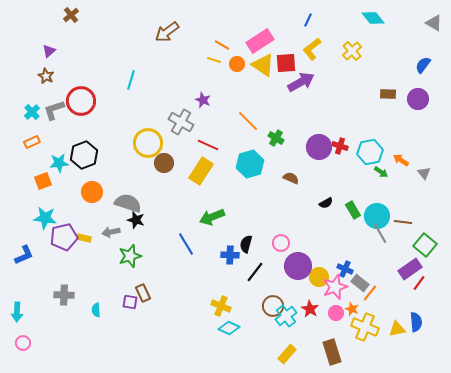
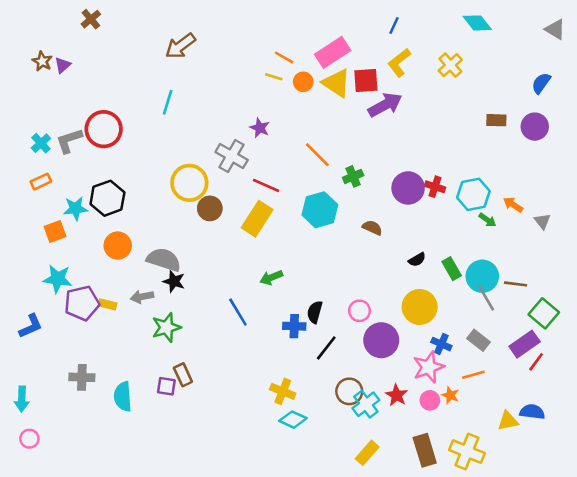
brown arrow: (167, 32) -> (180, 46), moved
brown star: (46, 76) -> (42, 61), moved
green cross: (276, 138) -> (353, 176), turned 35
green arrow: (212, 217) -> (271, 278), size x0.7
yellow circle: (319, 277) -> (420, 307), moved, size x1.4
gray rectangle: (360, 283) -> (478, 340), moved
orange line: (370, 293) -> (473, 375), turned 36
cyan semicircle: (96, 310) -> (123, 396), size x1.6
blue semicircle: (416, 322) -> (532, 412), turned -78
yellow cross: (365, 327) -> (467, 452), moved

